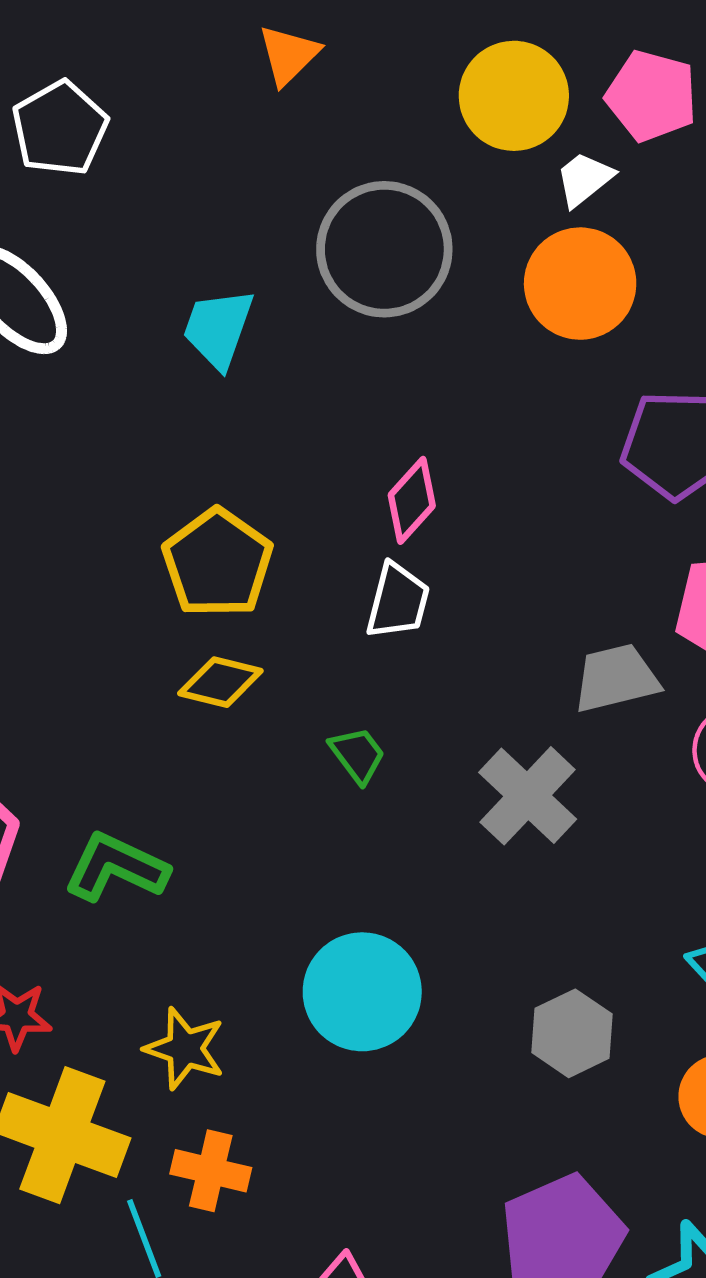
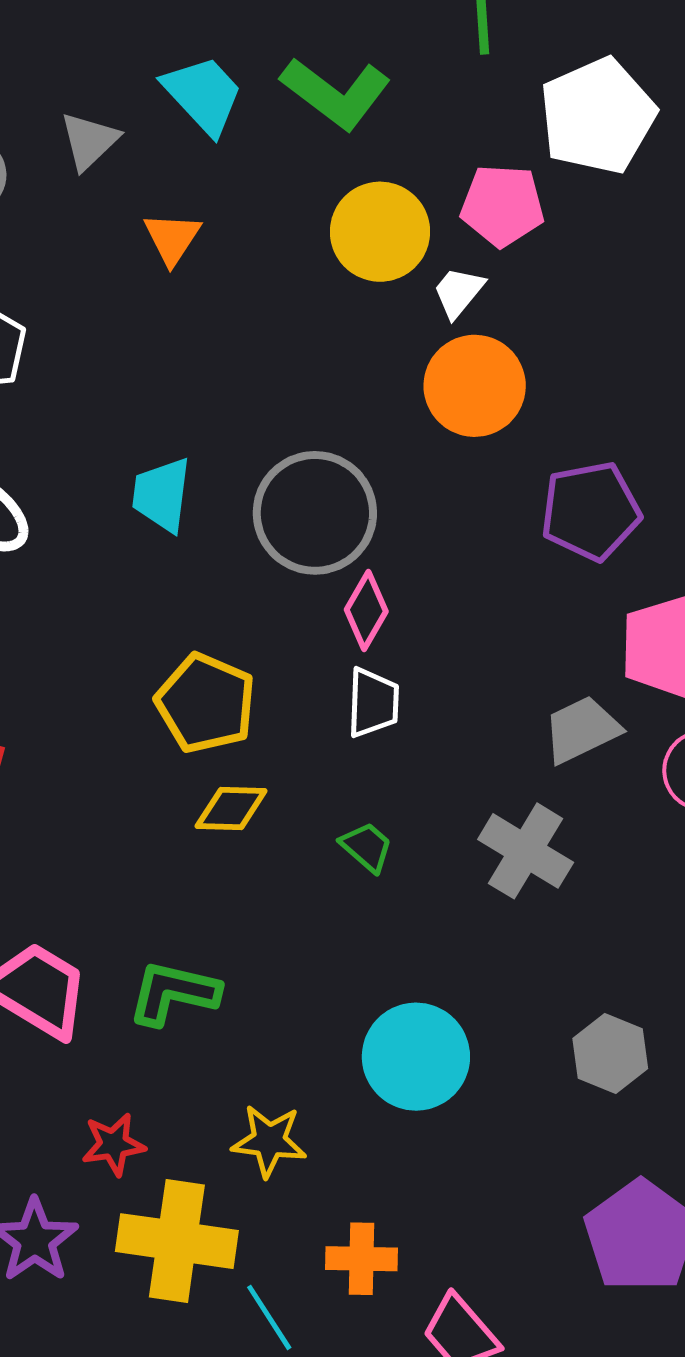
gray circle: (384, 249) -> (315, 513), moved
orange cross: (211, 1171) -> (362, 1259), moved

